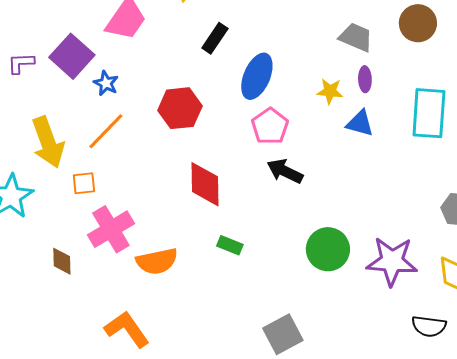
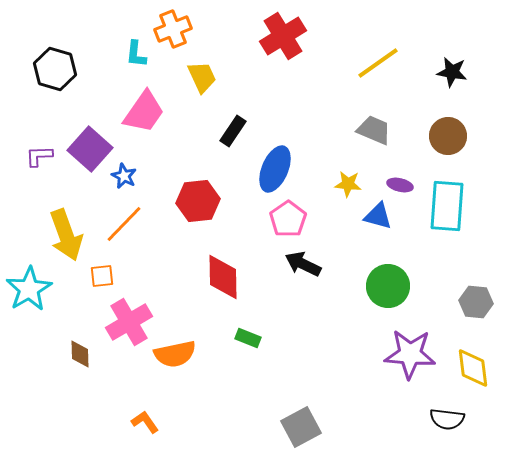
brown circle: (418, 23) -> (448, 136), moved
purple ellipse: (365, 79) -> (400, 185), moved, turned -75
green circle: (328, 249) -> (388, 286), moved
orange L-shape: (127, 329) -> (145, 422), size x0.6

